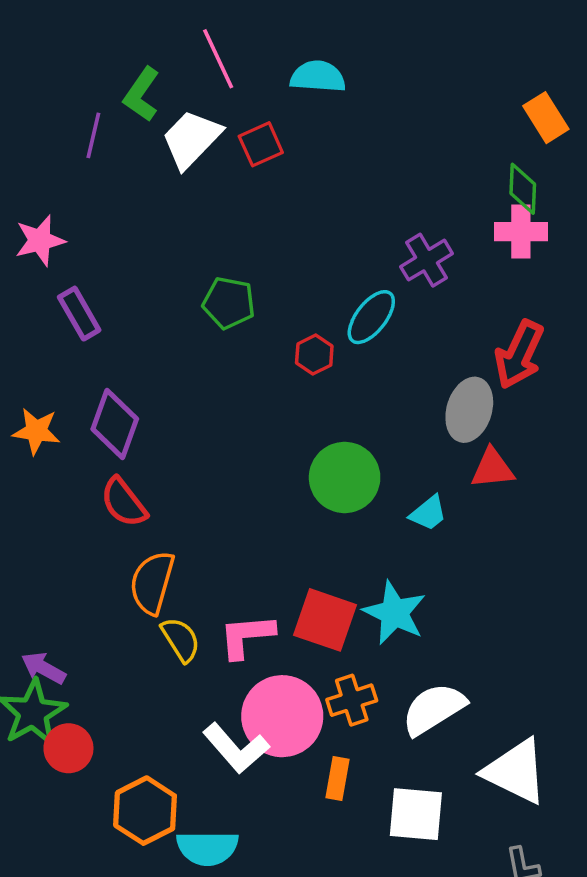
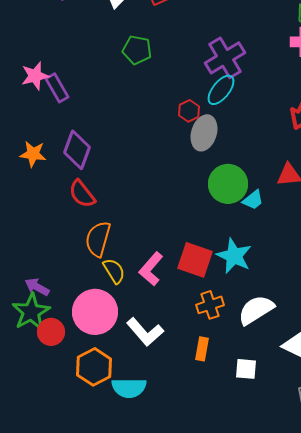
pink star: (40, 241) -> (35, 76), moved
purple cross: (427, 260) -> (225, 58), moved, size x1.4
green pentagon: (229, 303) -> (137, 50), moved
gray ellipse: (469, 410) -> (204, 133), moved
green circle: (345, 477) -> (228, 184), moved
pink L-shape: (247, 636) -> (151, 269), turned -44
pink circle: (282, 716) -> (95, 312), moved
white square: (416, 814) -> (246, 369), size x0.7

